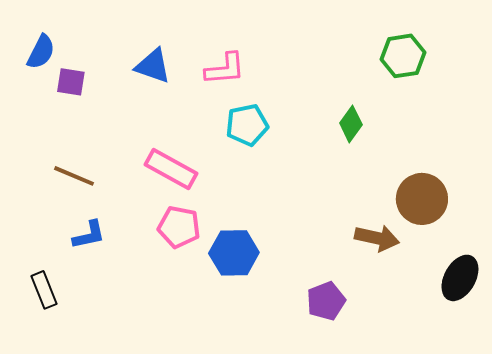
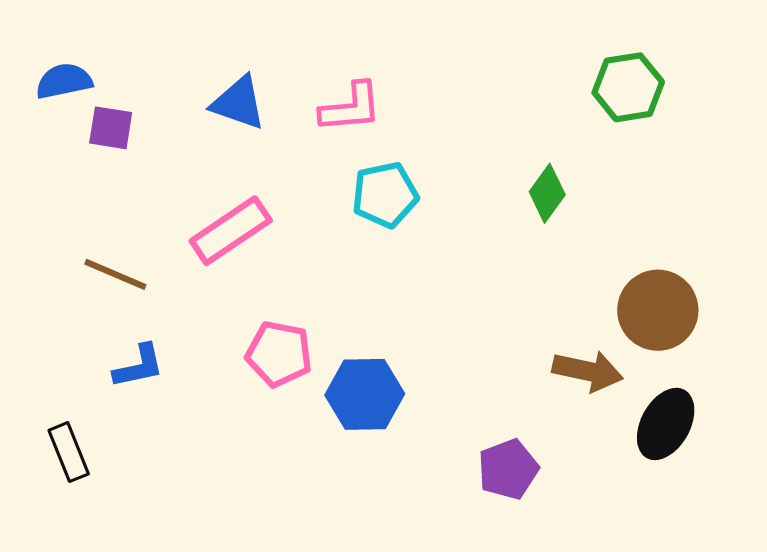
blue semicircle: (41, 52) -> (64, 81), turned -129
pink rectangle: (171, 169) -> (231, 231), moved, turned -63
black ellipse: (460, 278) -> (666, 424), moved

